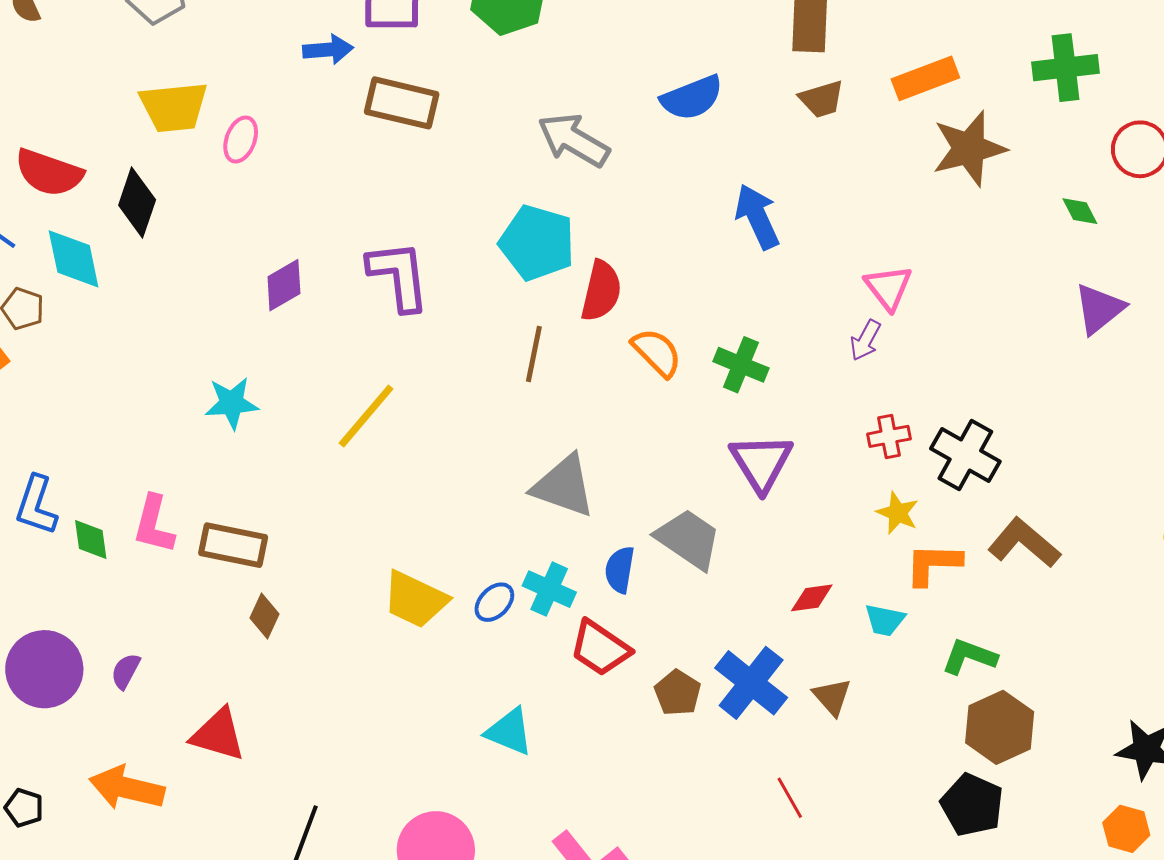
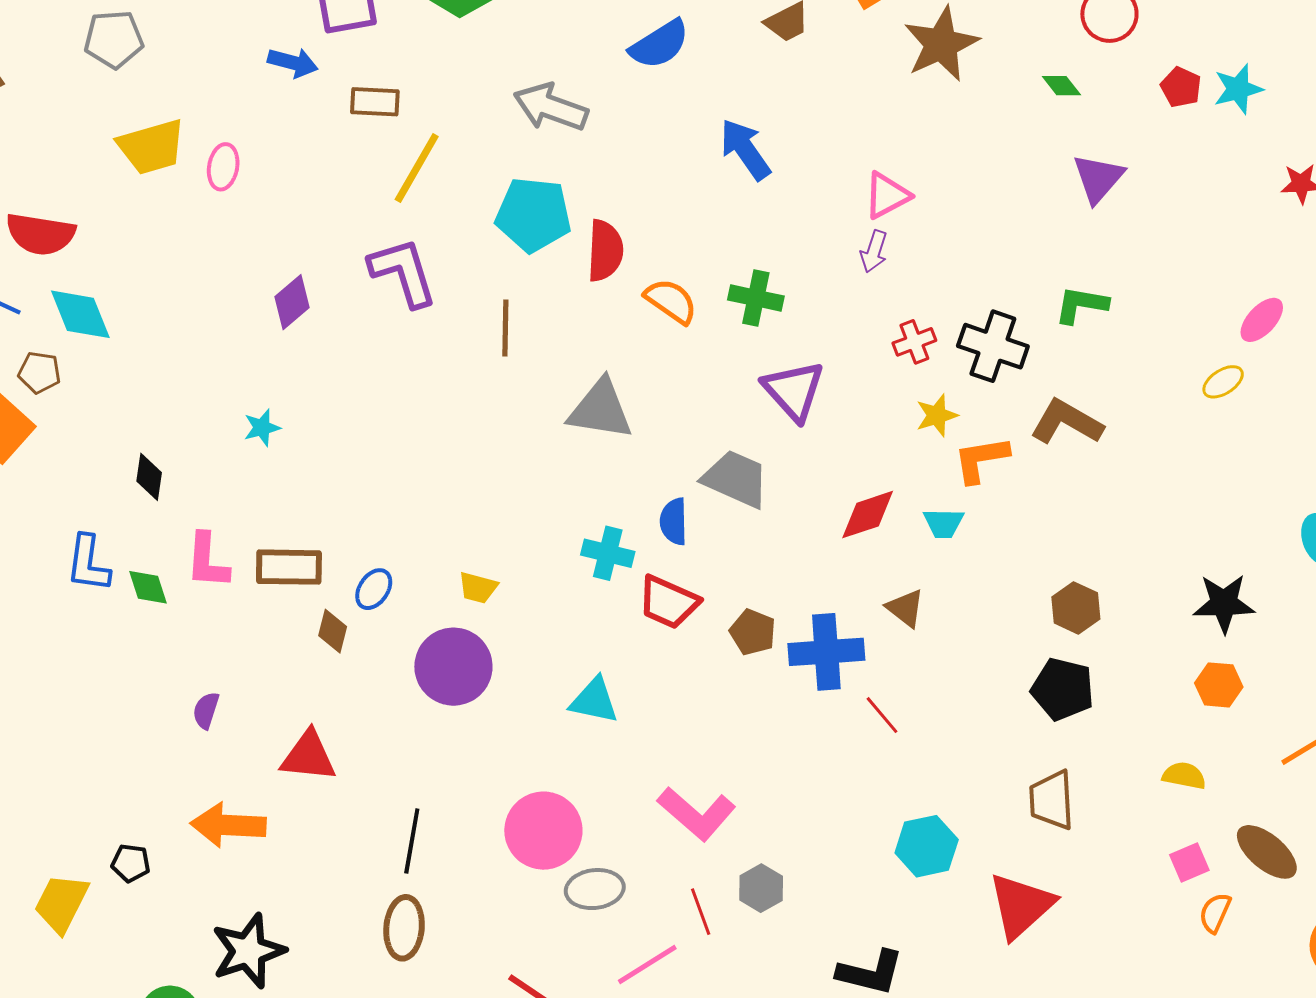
blue arrow: (328, 50) -> (293, 63), turned 30
brown rectangle: (402, 103) -> (375, 102), size x0.7
black diamond: (137, 203) -> (149, 477), moved, size x0.7
pink triangle: (888, 287) -> (887, 195), turned 50
brown line: (534, 354) -> (505, 328), moved
cyan star: (232, 403) -> (262, 428), size x0.7
yellow line: (366, 416) -> (417, 168), moved
gray triangle: (564, 486) -> (600, 409), moved
yellow star: (898, 513) -> (937, 415), turned -30
red diamond: (812, 598) -> (868, 515), size x1.4
yellow trapezoid: (415, 599) -> (478, 588), size x0.6
blue ellipse: (494, 602) -> (374, 589), moved
green L-shape: (969, 657) -> (1081, 305), moved
purple circle: (44, 669) -> (453, 667), moved
blue cross: (751, 683) -> (826, 652), moved, turned -32
brown hexagon: (1000, 727) -> (1076, 608), size x0.7

